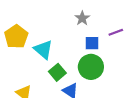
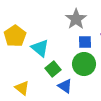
gray star: (82, 18) -> (76, 19), size x1.5

